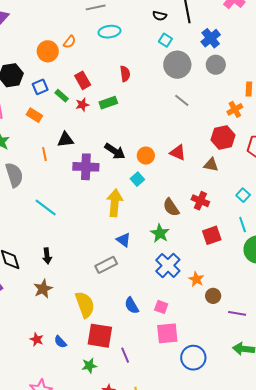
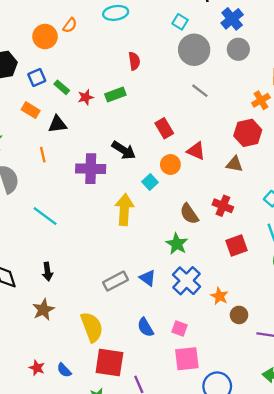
red rectangle: (83, 80) -> (164, 128), moved
black triangle: (65, 140) -> (57, 124), moved
orange circle: (146, 156) -> (170, 165), moved
blue triangle: (123, 240) -> (148, 278), moved

